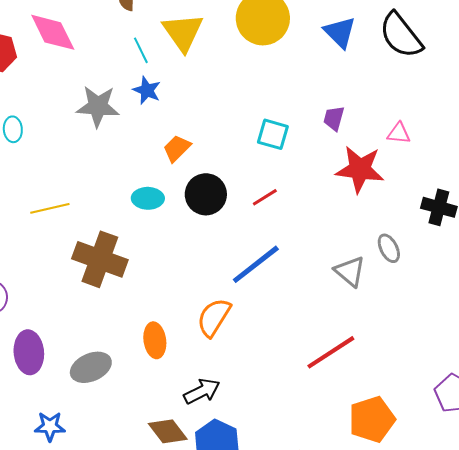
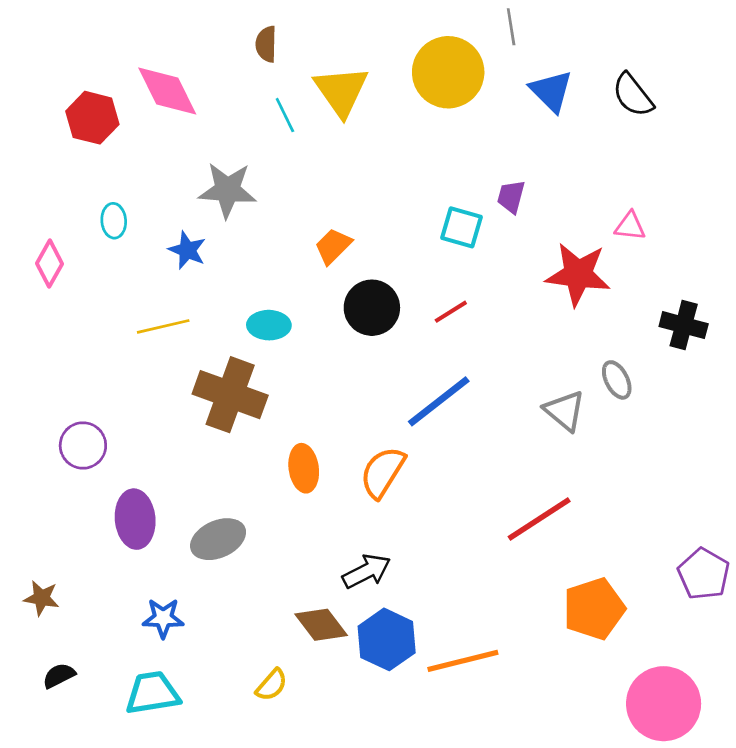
black semicircle: (401, 35) -> (633, 95), size x0.7
blue star: (147, 90) -> (187, 250), moved
purple trapezoid: (334, 118) -> (511, 197), moved
cyan ellipse: (148, 198) -> (269, 325), moved
orange ellipse: (155, 340) -> (304, 468), moved

